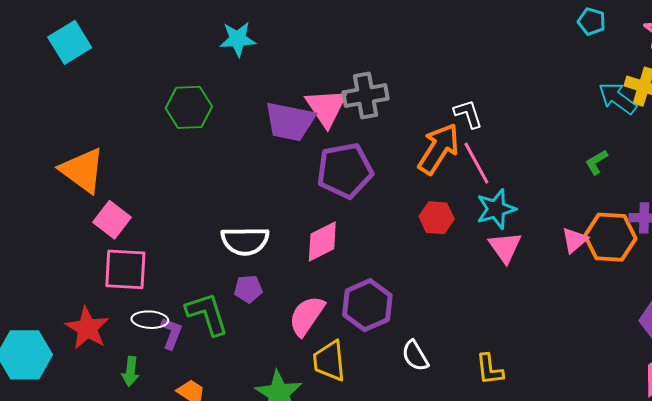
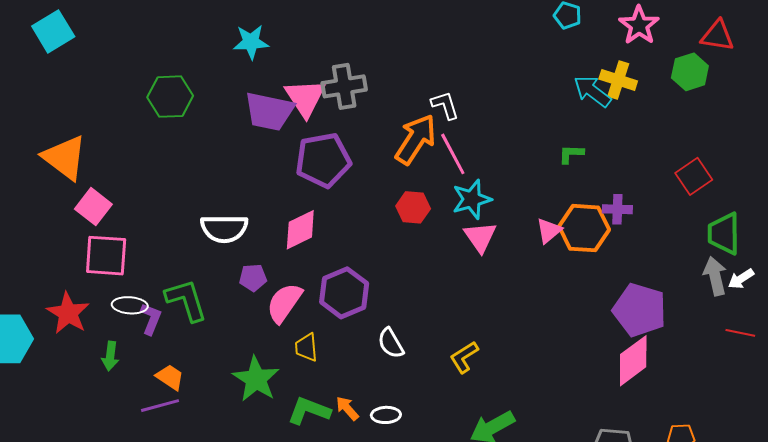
cyan star: (238, 39) -> (251, 42), moved
green L-shape: (596, 162) -> (571, 154), turned 32
purple pentagon: (248, 289) -> (253, 278), moved
yellow trapezoid: (329, 361) -> (306, 347), size x0.7
yellow L-shape: (490, 369) -> (464, 357), turned 64

